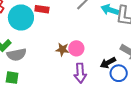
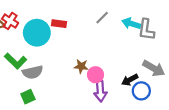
pink circle: (76, 48) -> (95, 75), moved
green square: (12, 78) -> (28, 97), turned -32

